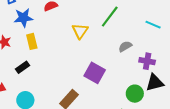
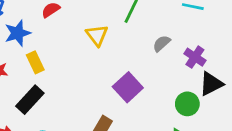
purple cross: (147, 61) -> (195, 57), turned 35
black rectangle: (23, 67) -> (30, 100), size x1.5
purple square: (95, 73) -> (128, 87), turned 30

